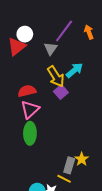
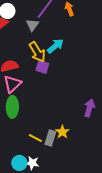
purple square: (61, 92) -> (42, 67), turned -32
yellow line: (64, 179) -> (35, 138), moved

